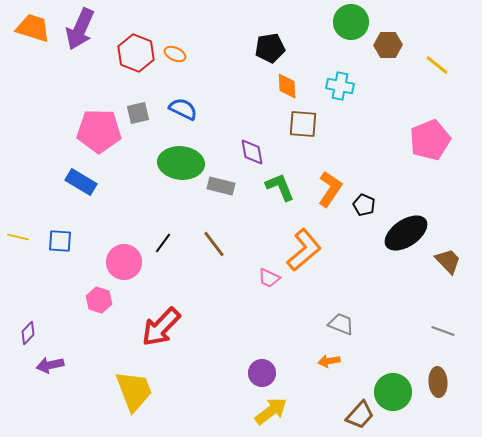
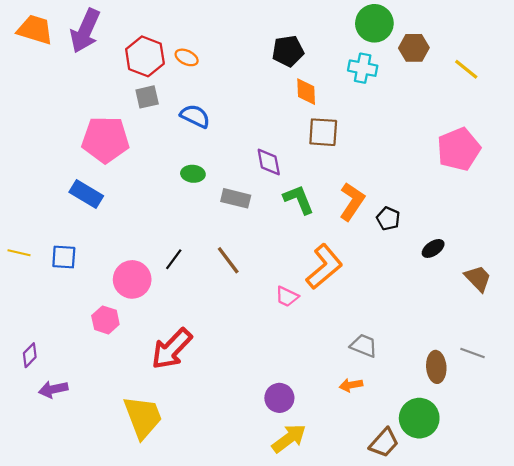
cyan cross: (340, 86) -> (363, 68), moved
gray square: (138, 113) -> (147, 97), moved
green ellipse: (181, 163) -> (193, 174), size x0.5
black ellipse: (406, 233) -> (433, 248), size x0.5
brown ellipse: (438, 382) -> (436, 367), moved

